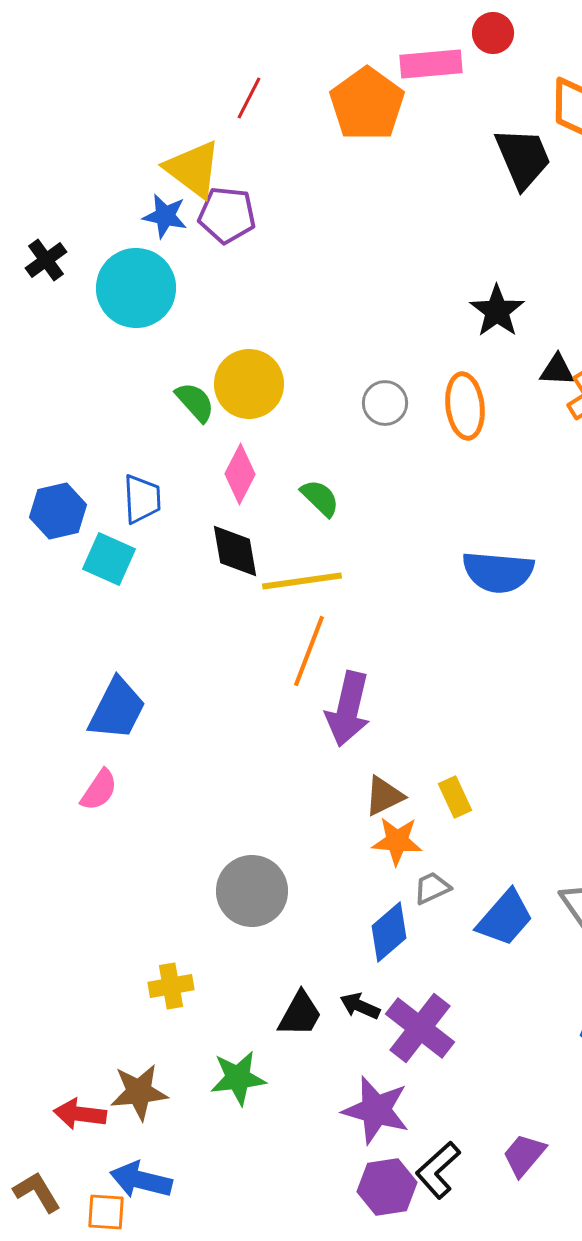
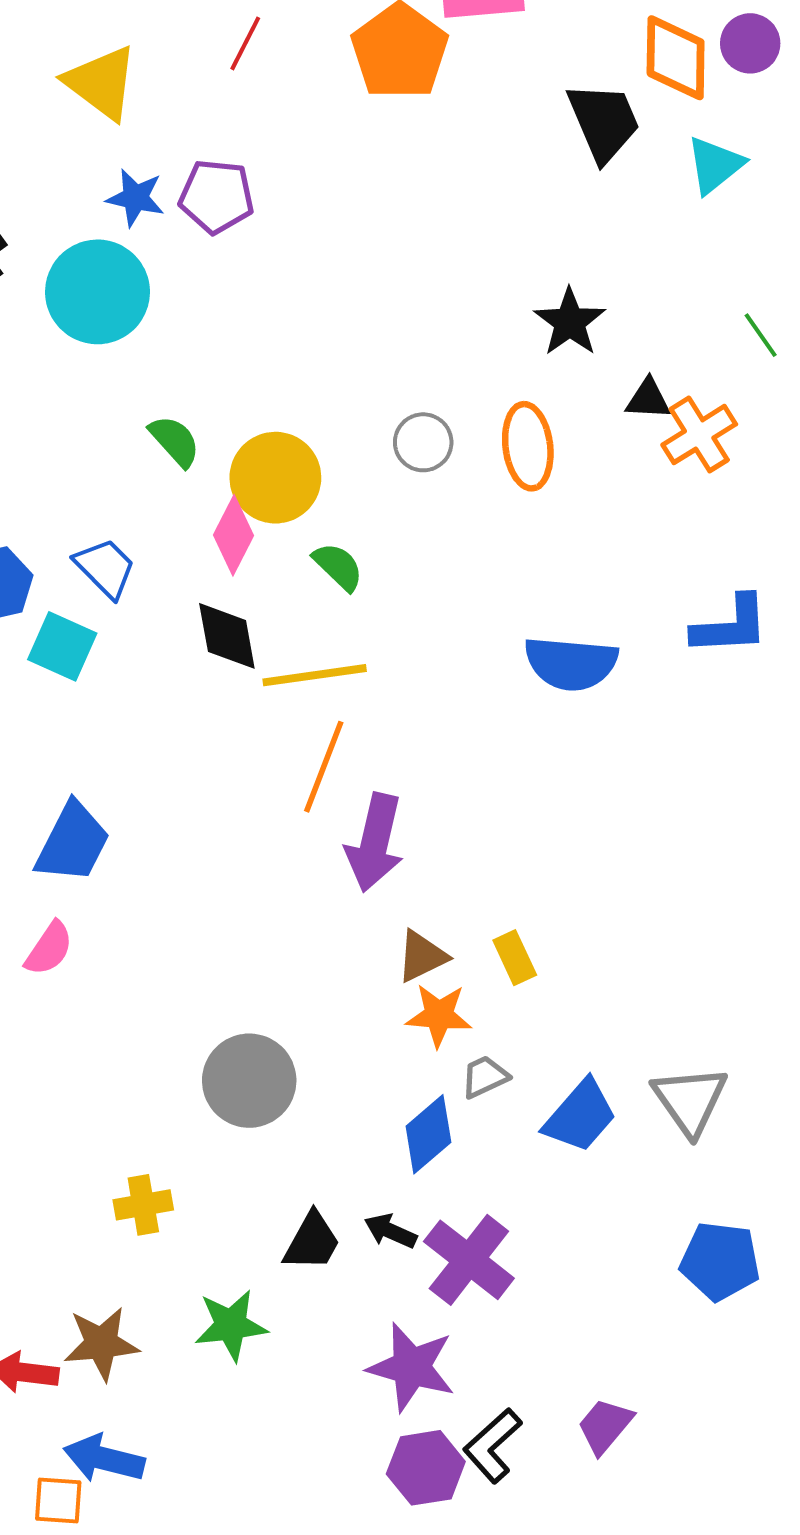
yellow triangle: (193, 169) -> (101, 83), moved
yellow circle: (249, 384) -> (275, 478), moved
blue trapezoid: (142, 499) -> (105, 568), turned -42

